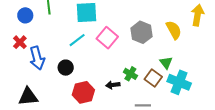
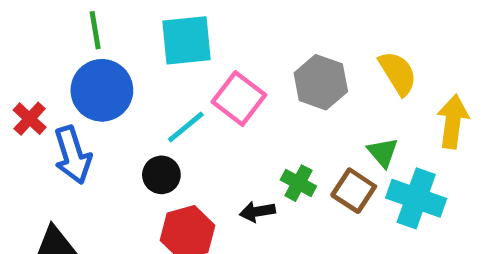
blue circle: (25, 15) -> (102, 90), moved, size x1.6
yellow arrow: (197, 15) -> (453, 122), moved
cyan line: (77, 40) -> (186, 127), moved
black circle: (66, 68) -> (161, 175), moved

